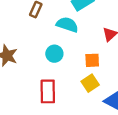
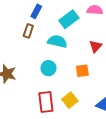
yellow square: (90, 83) -> (70, 100), moved

